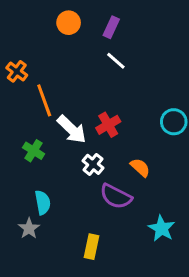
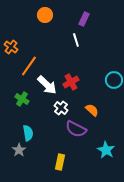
purple rectangle: (111, 27) -> (84, 19), moved
white line: (116, 61) -> (76, 40), turned 32
orange line: (44, 100) -> (29, 66), turned 55

